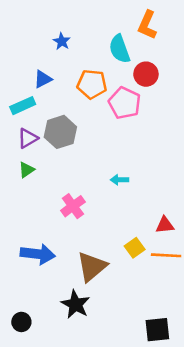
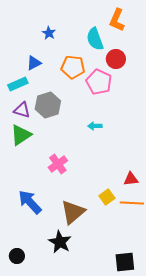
purple triangle: (28, 138) -> (22, 110), turned 48
green triangle: (26, 170) -> (21, 135), size x1.6
cyan arrow: (120, 180) -> (95, 126), moved
blue arrow: (38, 254) -> (30, 202), turned -140

